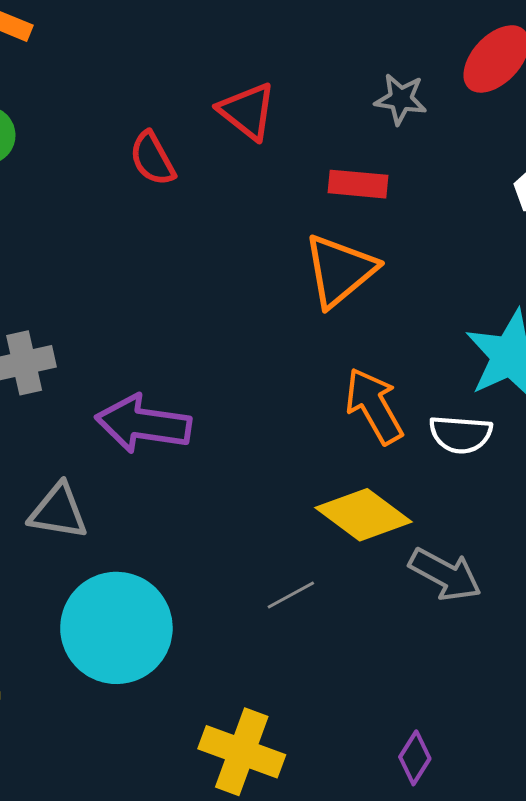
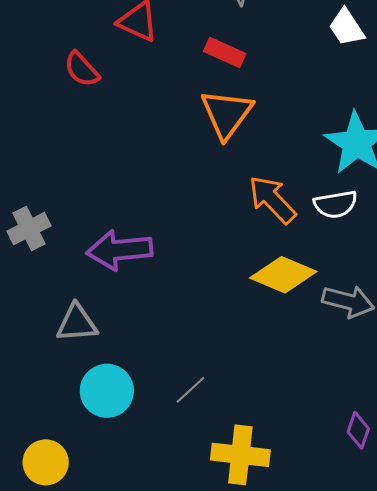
red rectangle: (358, 184) -> (225, 52), turned 33
gray line: (291, 595) -> (190, 390), moved
cyan circle: (116, 628) -> (107, 391), moved, size x0.7

